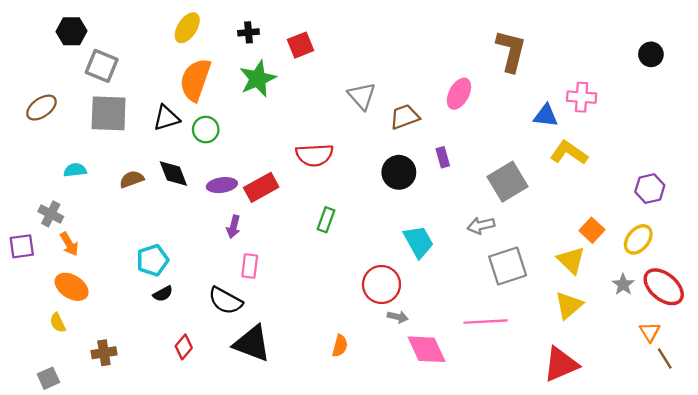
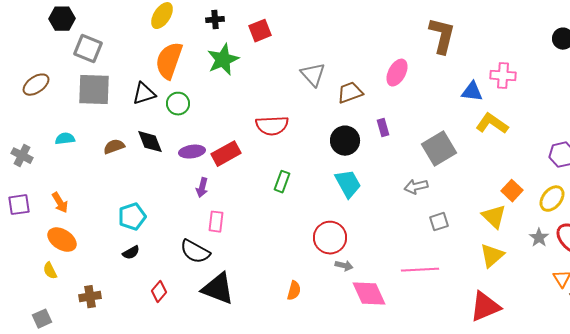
gray cross: (51, 214) -> (22, 156), moved
cyan trapezoid: (419, 242) -> (348, 184), moved
gray square: (508, 266) -> (439, 222), size x0.6
black semicircle: (163, 294) -> (131, 253), moved

